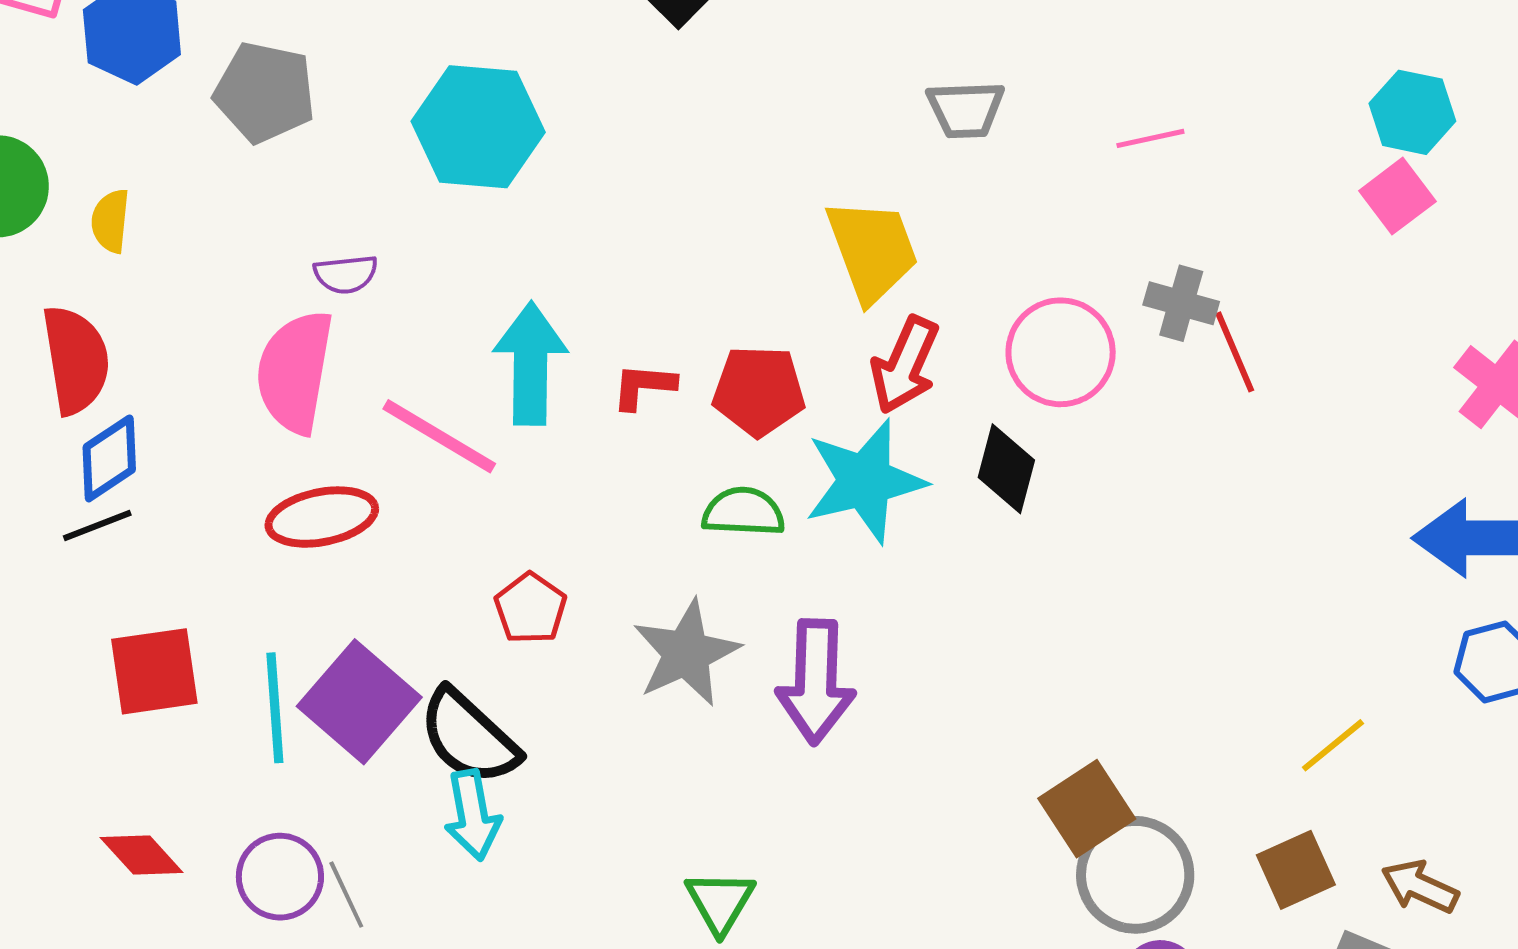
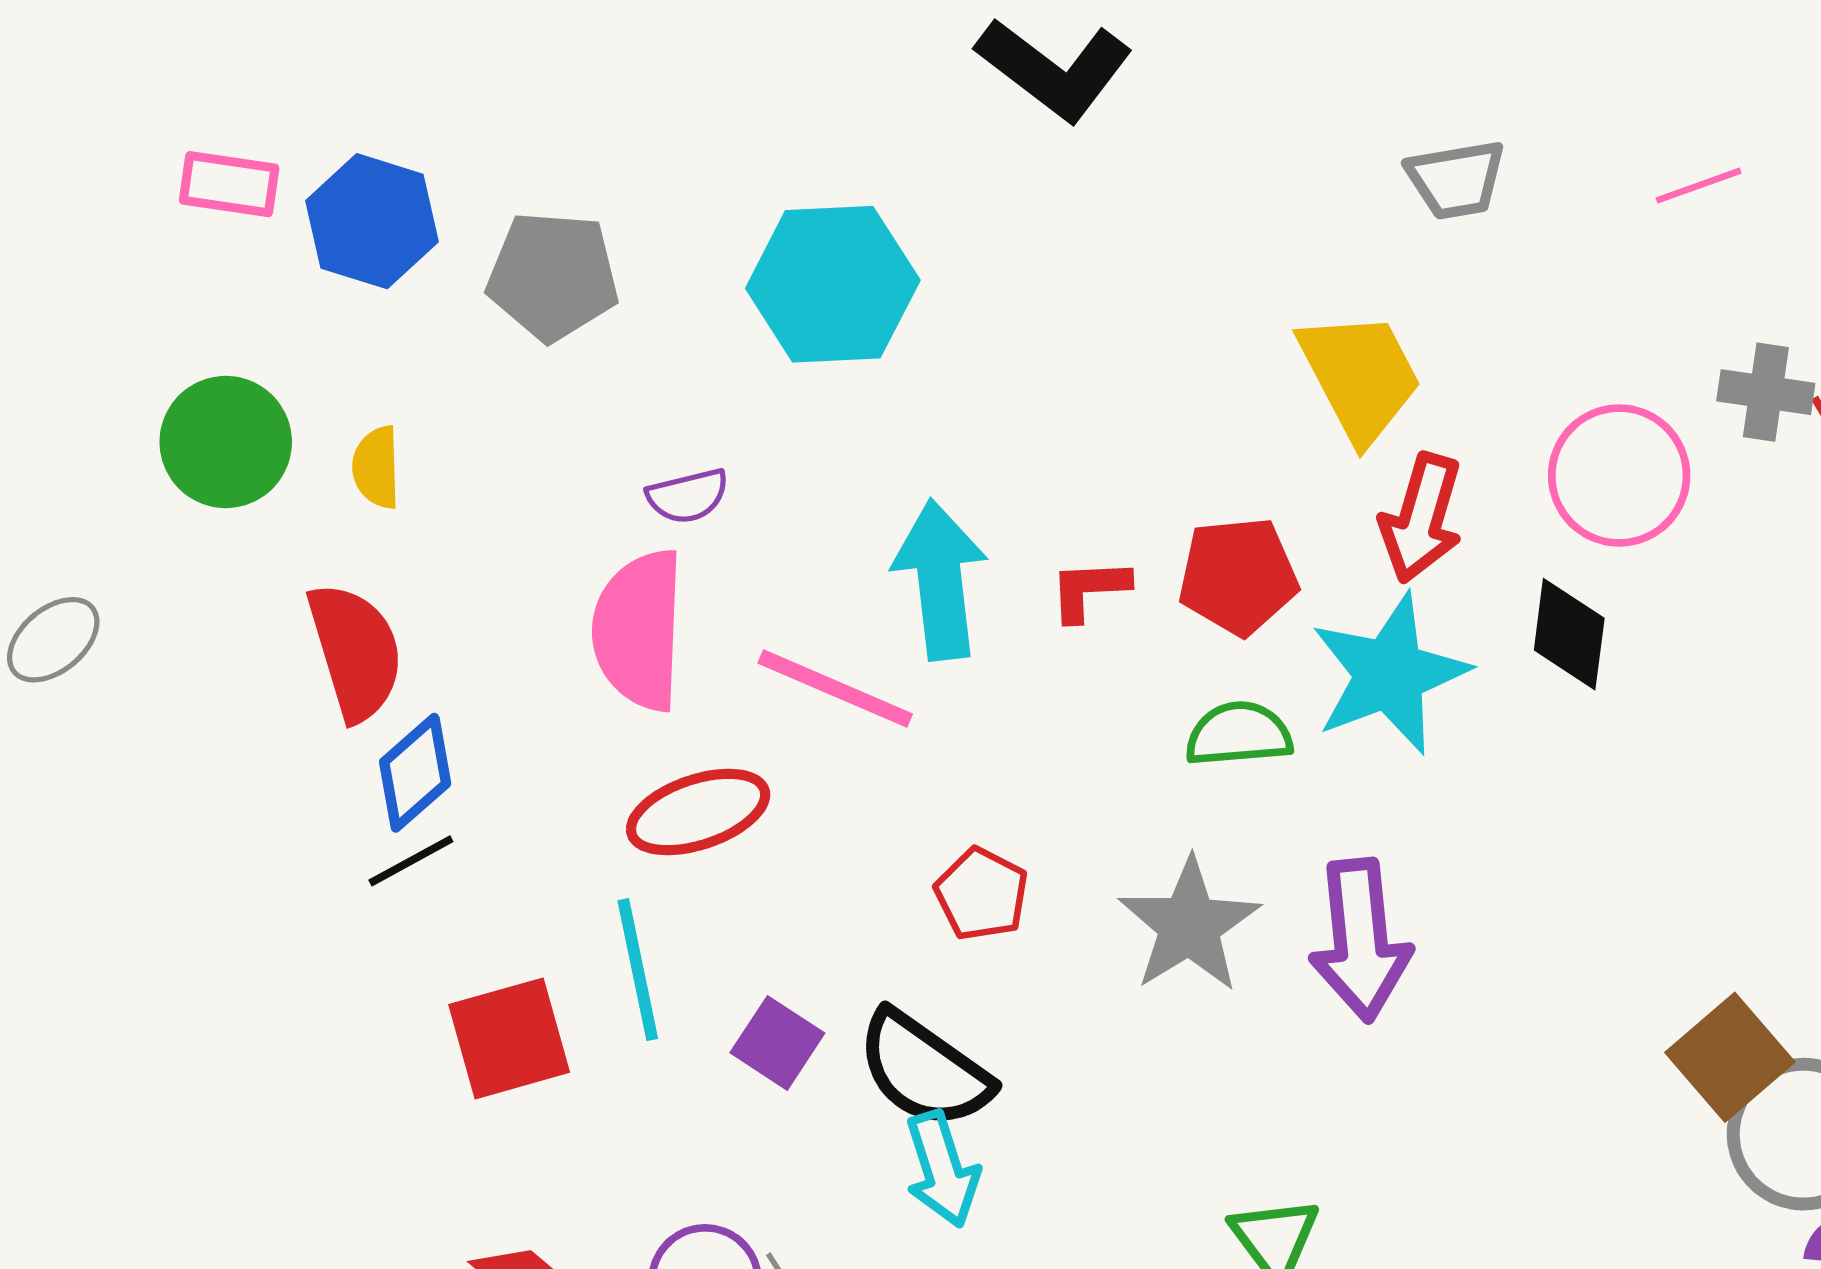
purple square: (359, 702) -> (777, 1043), size x0.6
cyan line: (275, 708) -> (638, 970), moved

